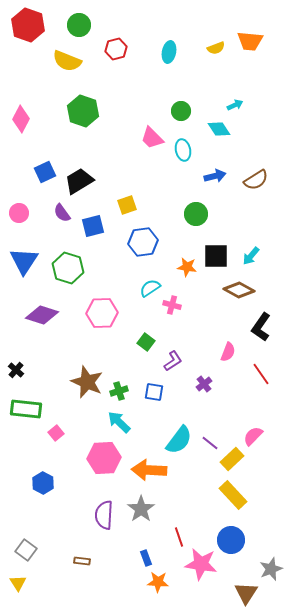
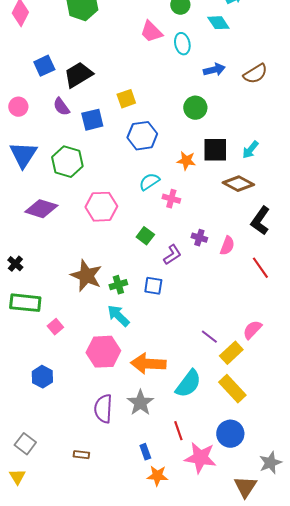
purple cross: (204, 384) -> (199, 238), moved, turned -35
cyan semicircle: (179, 440) -> (188, 384), moved

